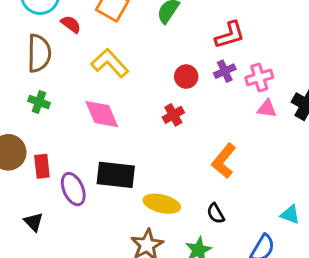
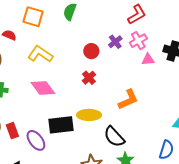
red L-shape: (230, 35) -> (137, 15), moved
orange L-shape: (224, 161) -> (128, 100), turned -140
yellow ellipse: (162, 204) -> (89, 115), moved
black semicircle: (216, 213) -> (114, 137), moved, size x1.6

